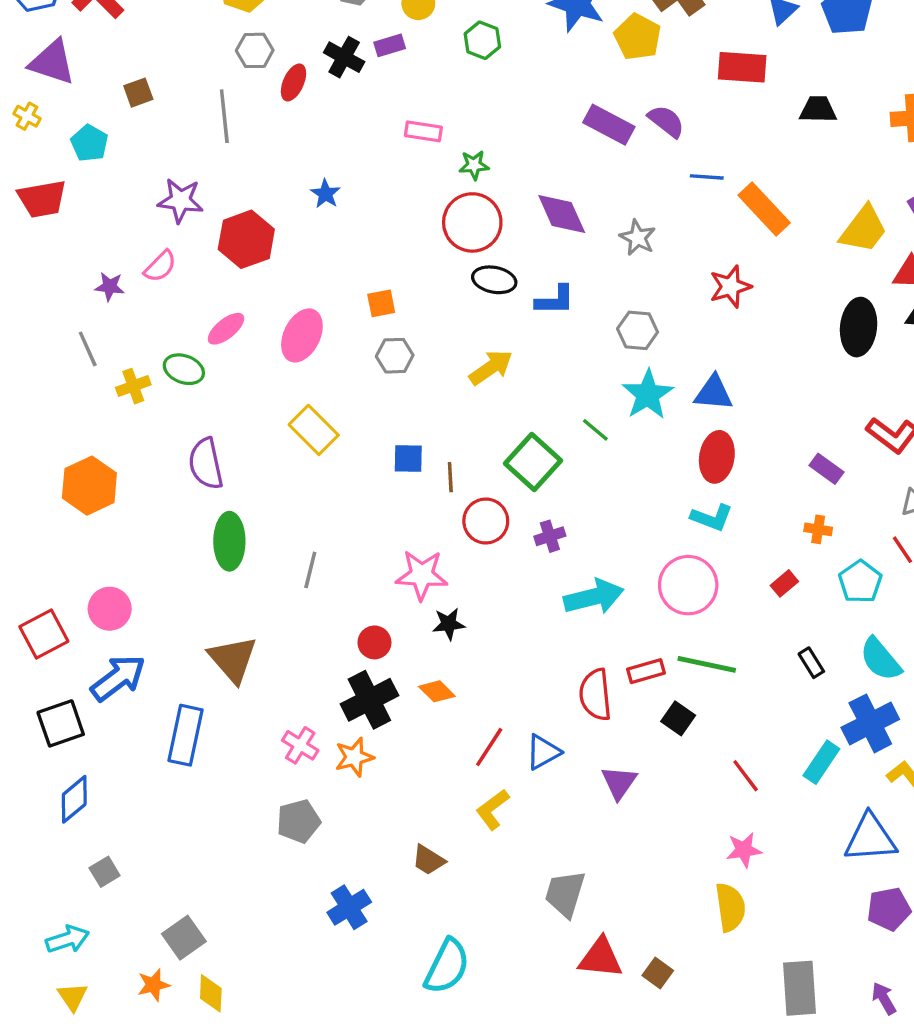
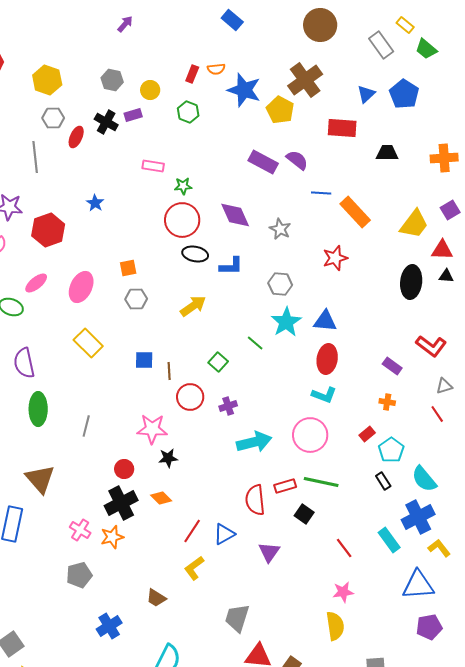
green square: (533, 462) -> (218, 362), size x0.6
cyan pentagon: (860, 582) -> (391, 450), moved
cyan rectangle: (821, 762) -> (389, 540), turned -70

